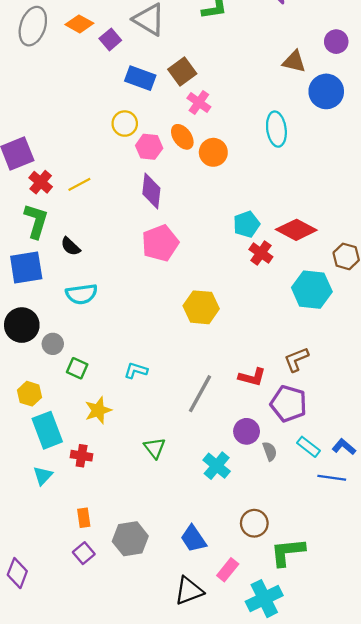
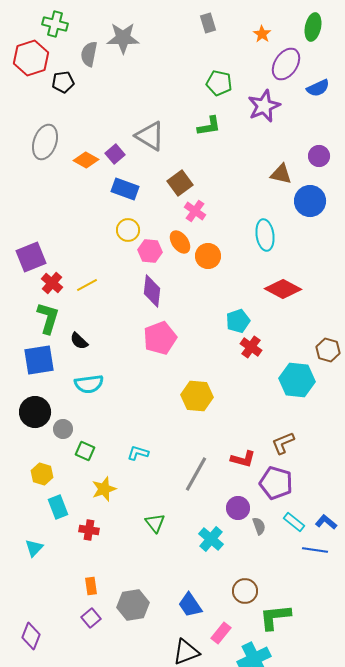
orange diamond: (79, 24) -> (86, 160), moved
blue rectangle: (140, 78) -> (125, 189), moved
red diamond: (296, 230) -> (283, 289), moved
cyan rectangle: (47, 430) -> (58, 507), size x0.7
cyan triangle: (43, 476) -> (34, 548), moved

